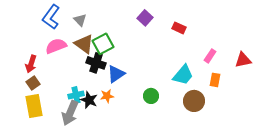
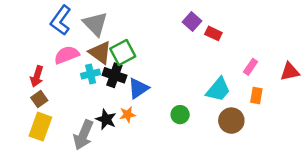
purple square: (145, 18) -> (192, 21), moved
gray triangle: (80, 20) -> (95, 24), size x1.6
cyan cross: (76, 95) -> (91, 74), moved
yellow rectangle: (34, 106) -> (40, 127), turned 30

